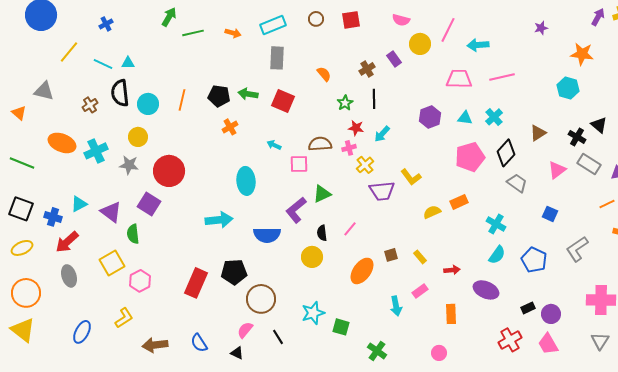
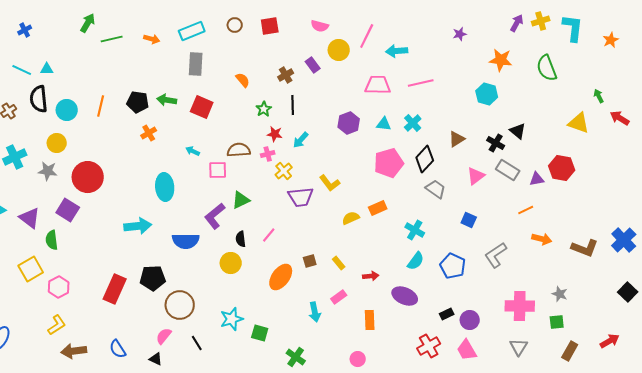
yellow L-shape: (124, 318) -> (57, 325), moved

